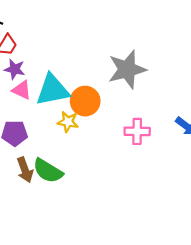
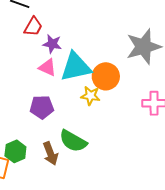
purple star: (15, 69) -> (52, 44), moved
brown arrow: (25, 170) -> (50, 153), moved

